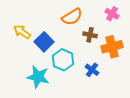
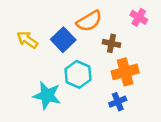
blue square: (44, 42) -> (63, 40), moved
orange cross: (112, 47) -> (125, 72), moved
blue cross: (92, 70) -> (118, 102), moved, turned 32

